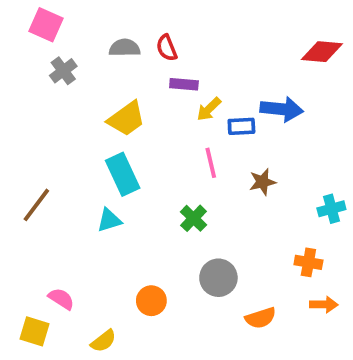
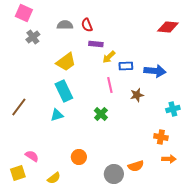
blue arrow: (282, 109) -> (155, 71), moved
gray circle: (218, 278) -> (114, 174), moved
yellow square: (34, 331) -> (18, 173), turned -35

